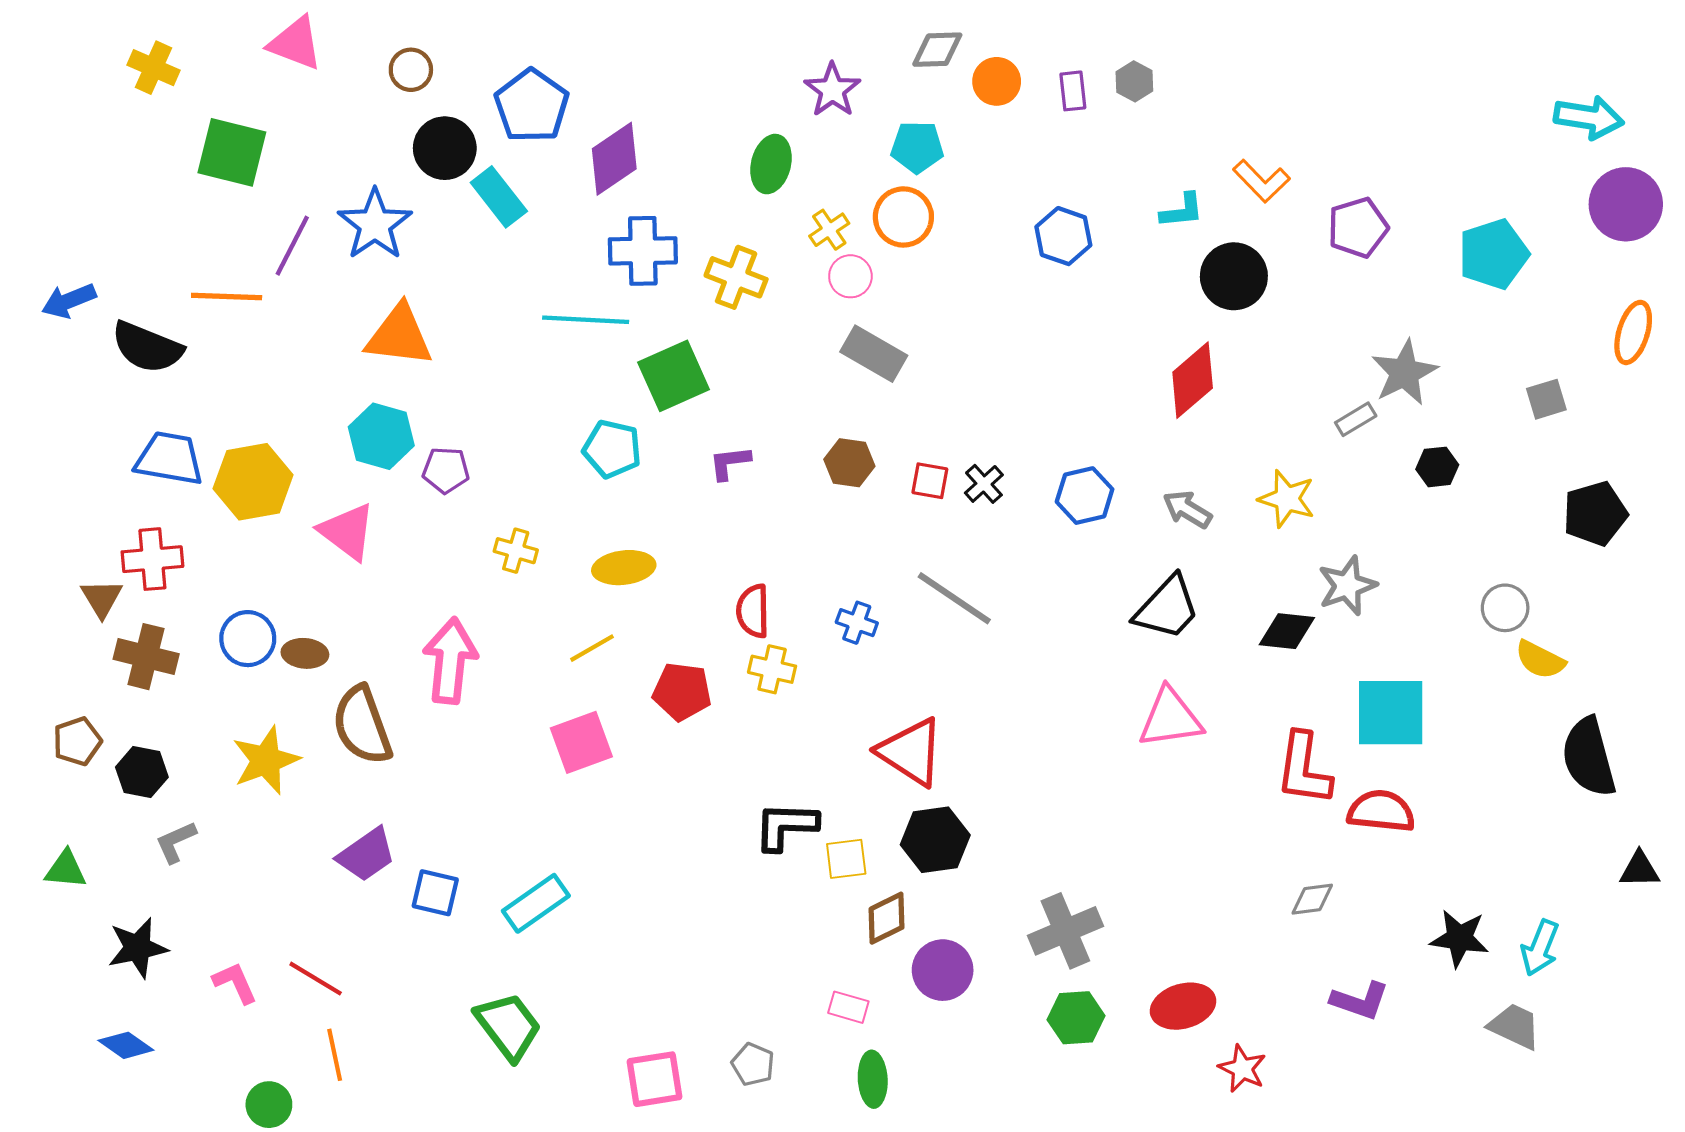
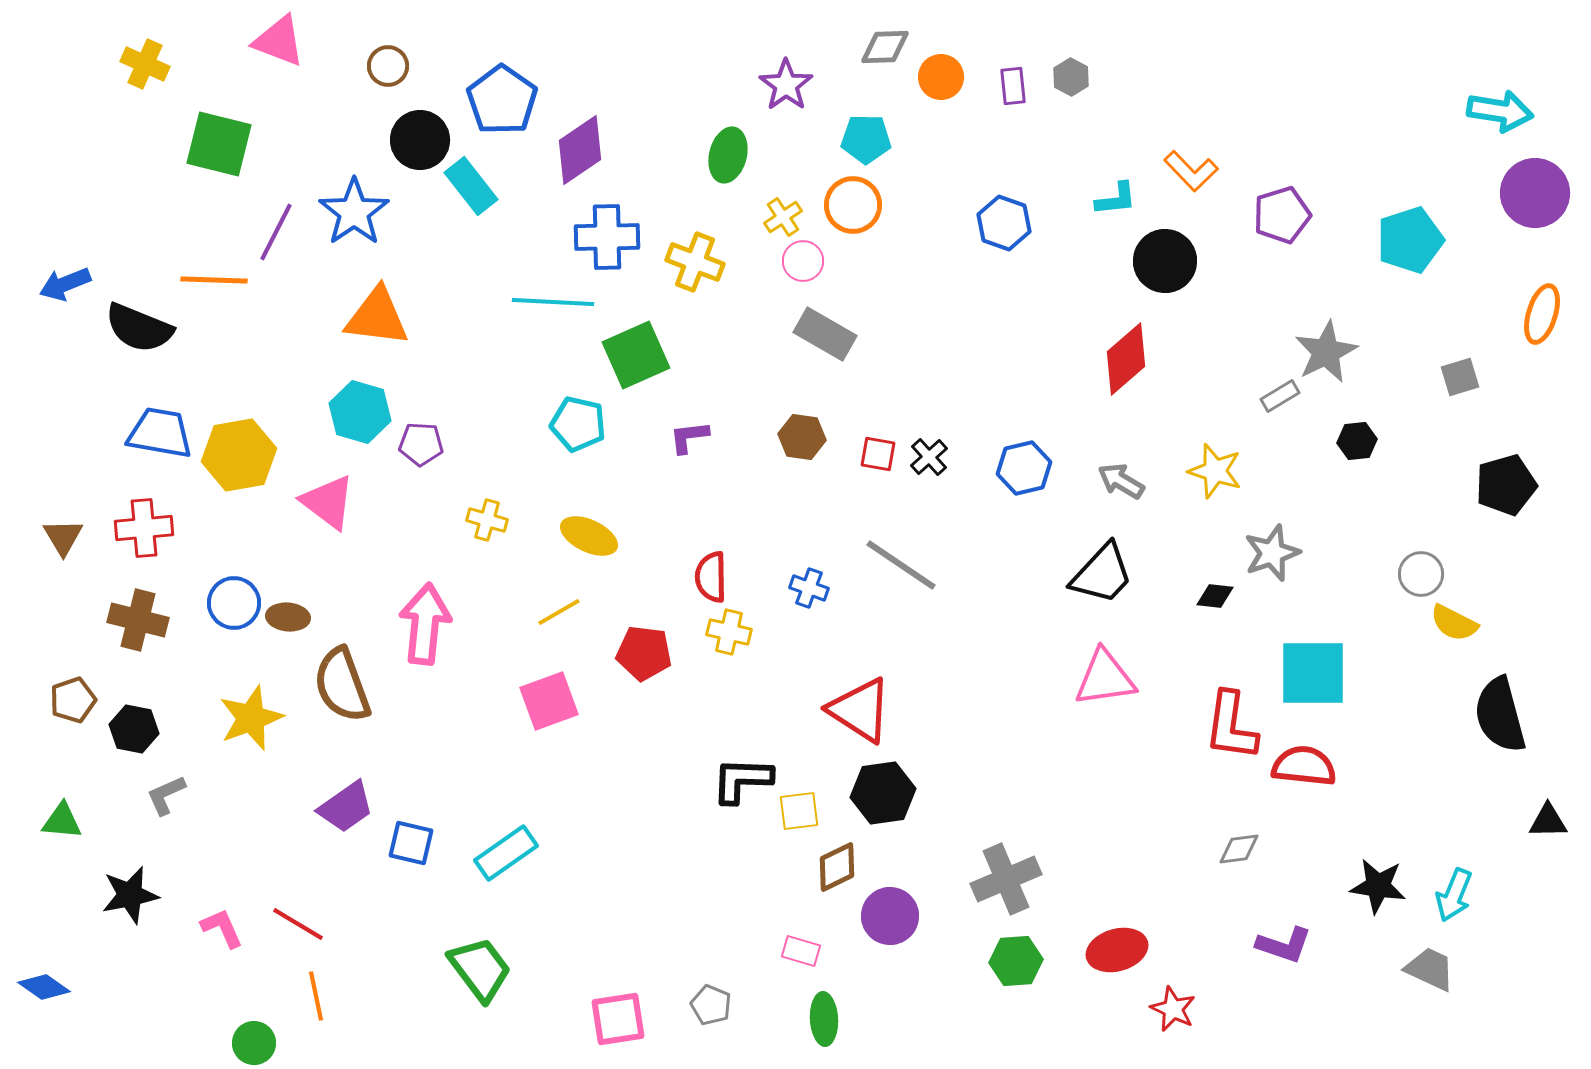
yellow ellipse: (624, 568) -> (589, 536), turned 32
brown triangle: (102, 598) -> (63, 537), moved
black diamond: (1287, 631) -> (1215, 596), size x0.7
blue diamond: (126, 1045) -> (44, 987), moved

